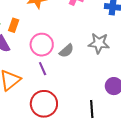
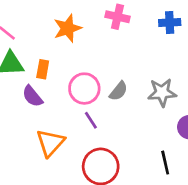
gray star: (99, 43) -> (162, 93), moved

